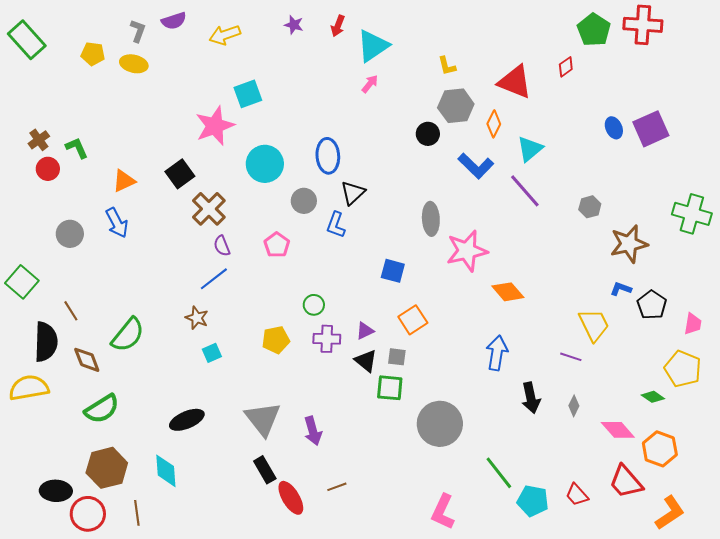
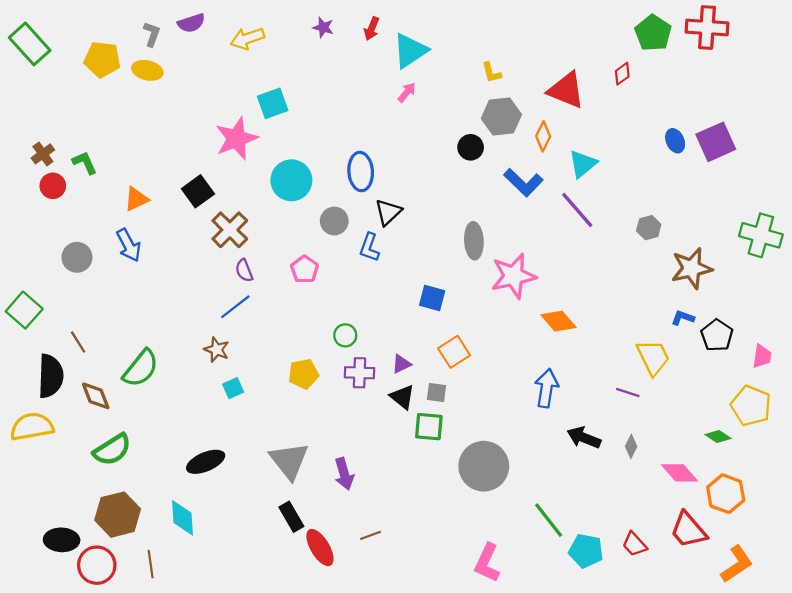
yellow pentagon: (93, 54) -> (102, 59), size x1.4
black arrow: (531, 398) -> (584, 438), turned 124

